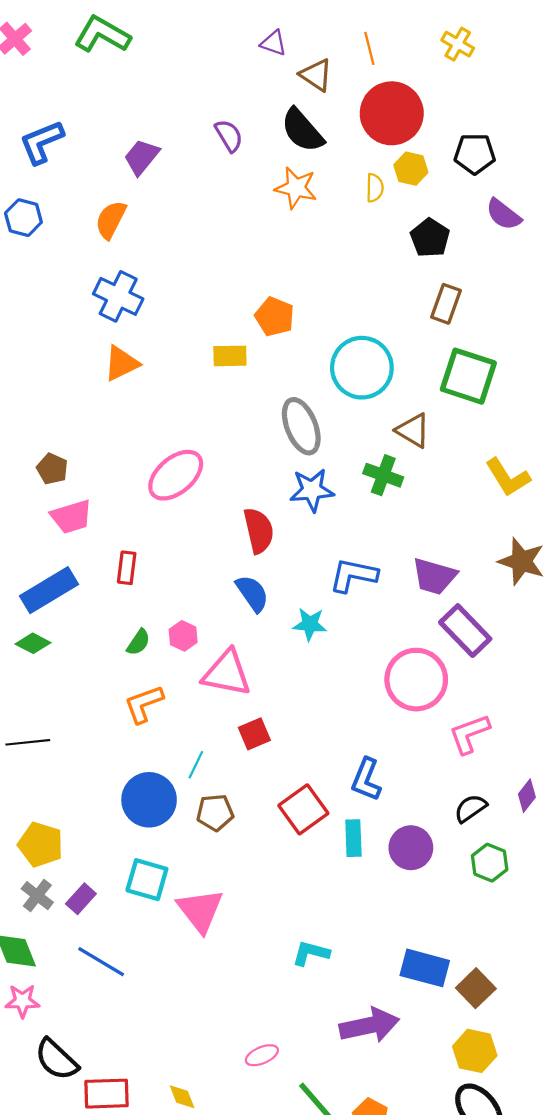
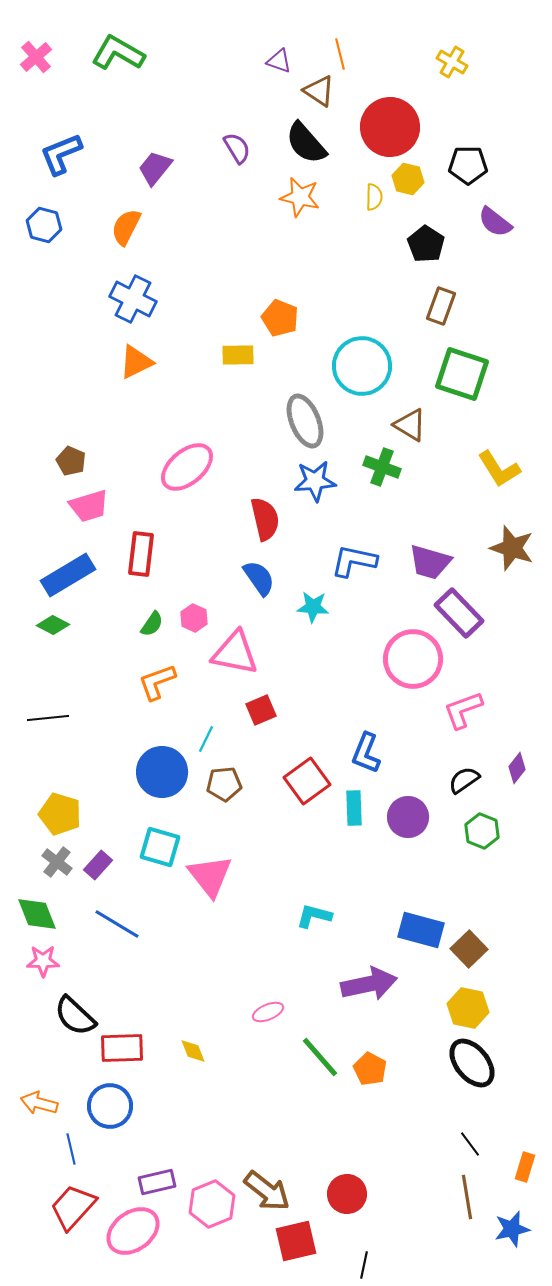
orange line: (369, 48) -> (340, 54), moved
red rectangle: (127, 568) -> (141, 554), size x1.4

